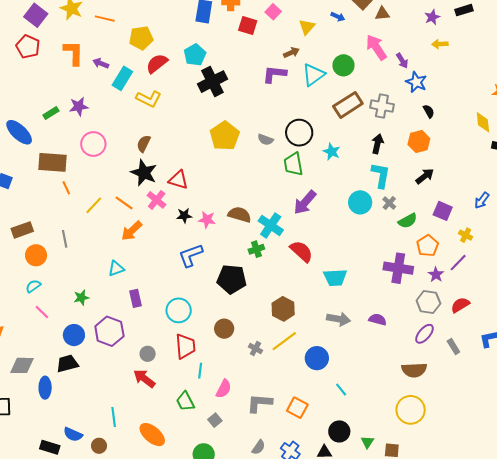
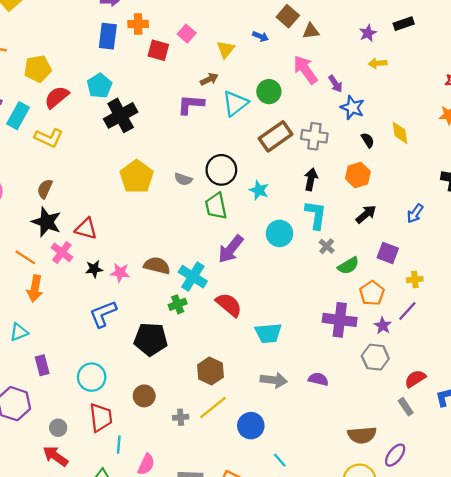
yellow diamond: (483, 122) -> (400, 133), moved
blue arrow: (482, 200) -> (415, 213), moved
cyan circle: (360, 202) -> (279, 233), moved
orange arrow: (132, 231) -> (35, 289), turned -35
yellow cross: (466, 235) -> (415, 280), turned -32
red semicircle: (460, 305) -> (415, 379), moved
purple ellipse: (424, 334) -> (395, 455), moved
gray cross: (255, 349) -> (181, 417), turned -32

